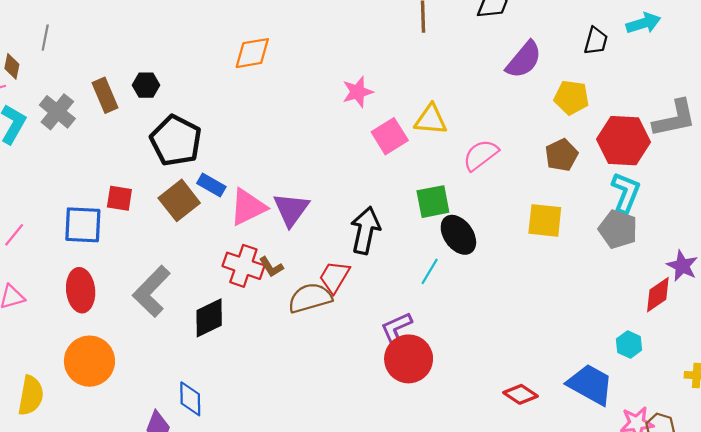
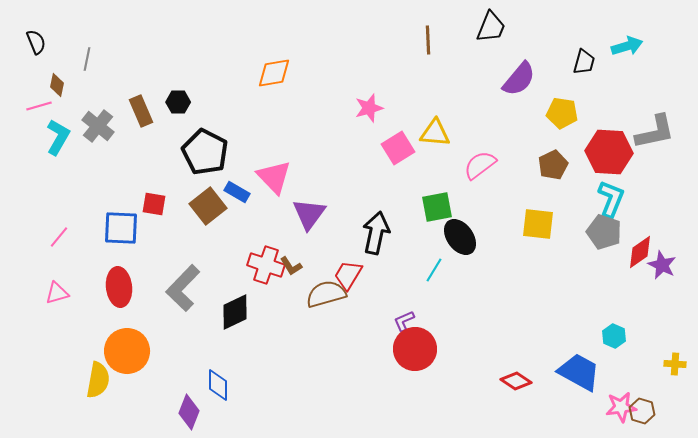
pink triangle: (248, 207) -> (274, 177), moved, turned -48
red diamond: (658, 295) -> (640, 252), moved
purple L-shape: (396, 328) -> (404, 321), size x0.7
yellow semicircle: (31, 395) -> (98, 380), moved

